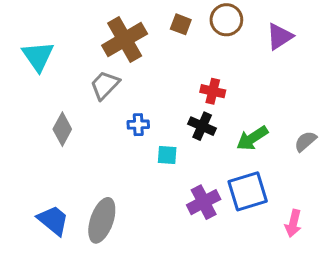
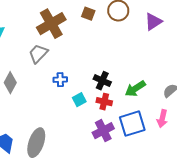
red cross: (213, 91) -> (104, 102), moved
cyan square: (167, 155) -> (79, 100), turned -32
pink arrow: (293, 223) -> (162, 119), moved

